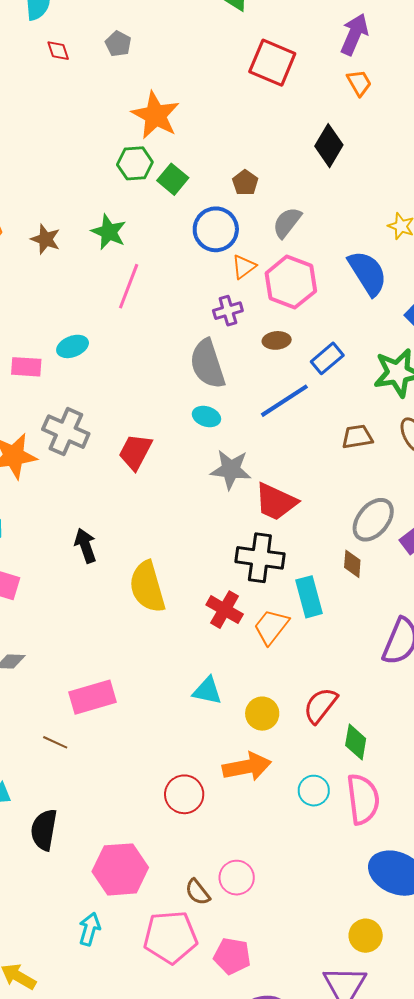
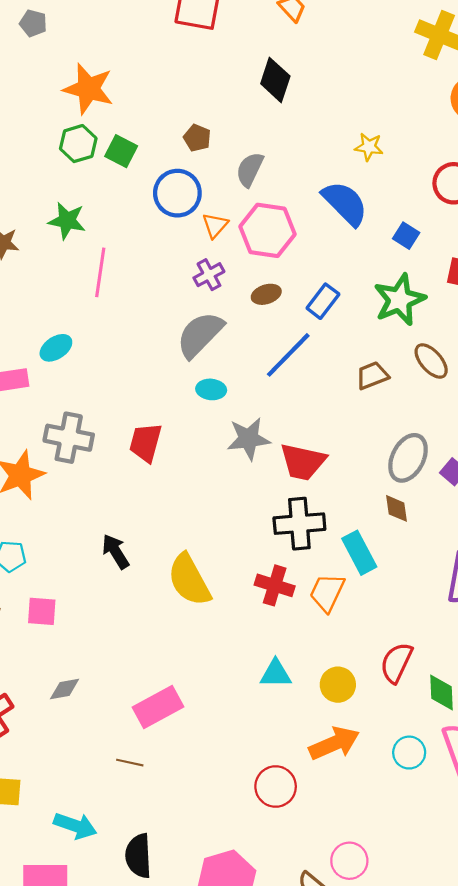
gray semicircle: (208, 364) -> (200, 335), turned 75

